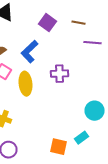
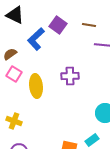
blue L-shape: (30, 52) -> (36, 39), moved

